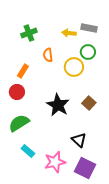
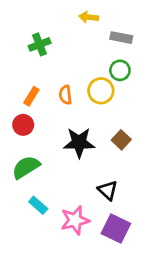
yellow arrow: (69, 33) -> (89, 17), moved
orange semicircle: (48, 55) -> (65, 95), moved
black star: (58, 105) -> (79, 143), turned -30

